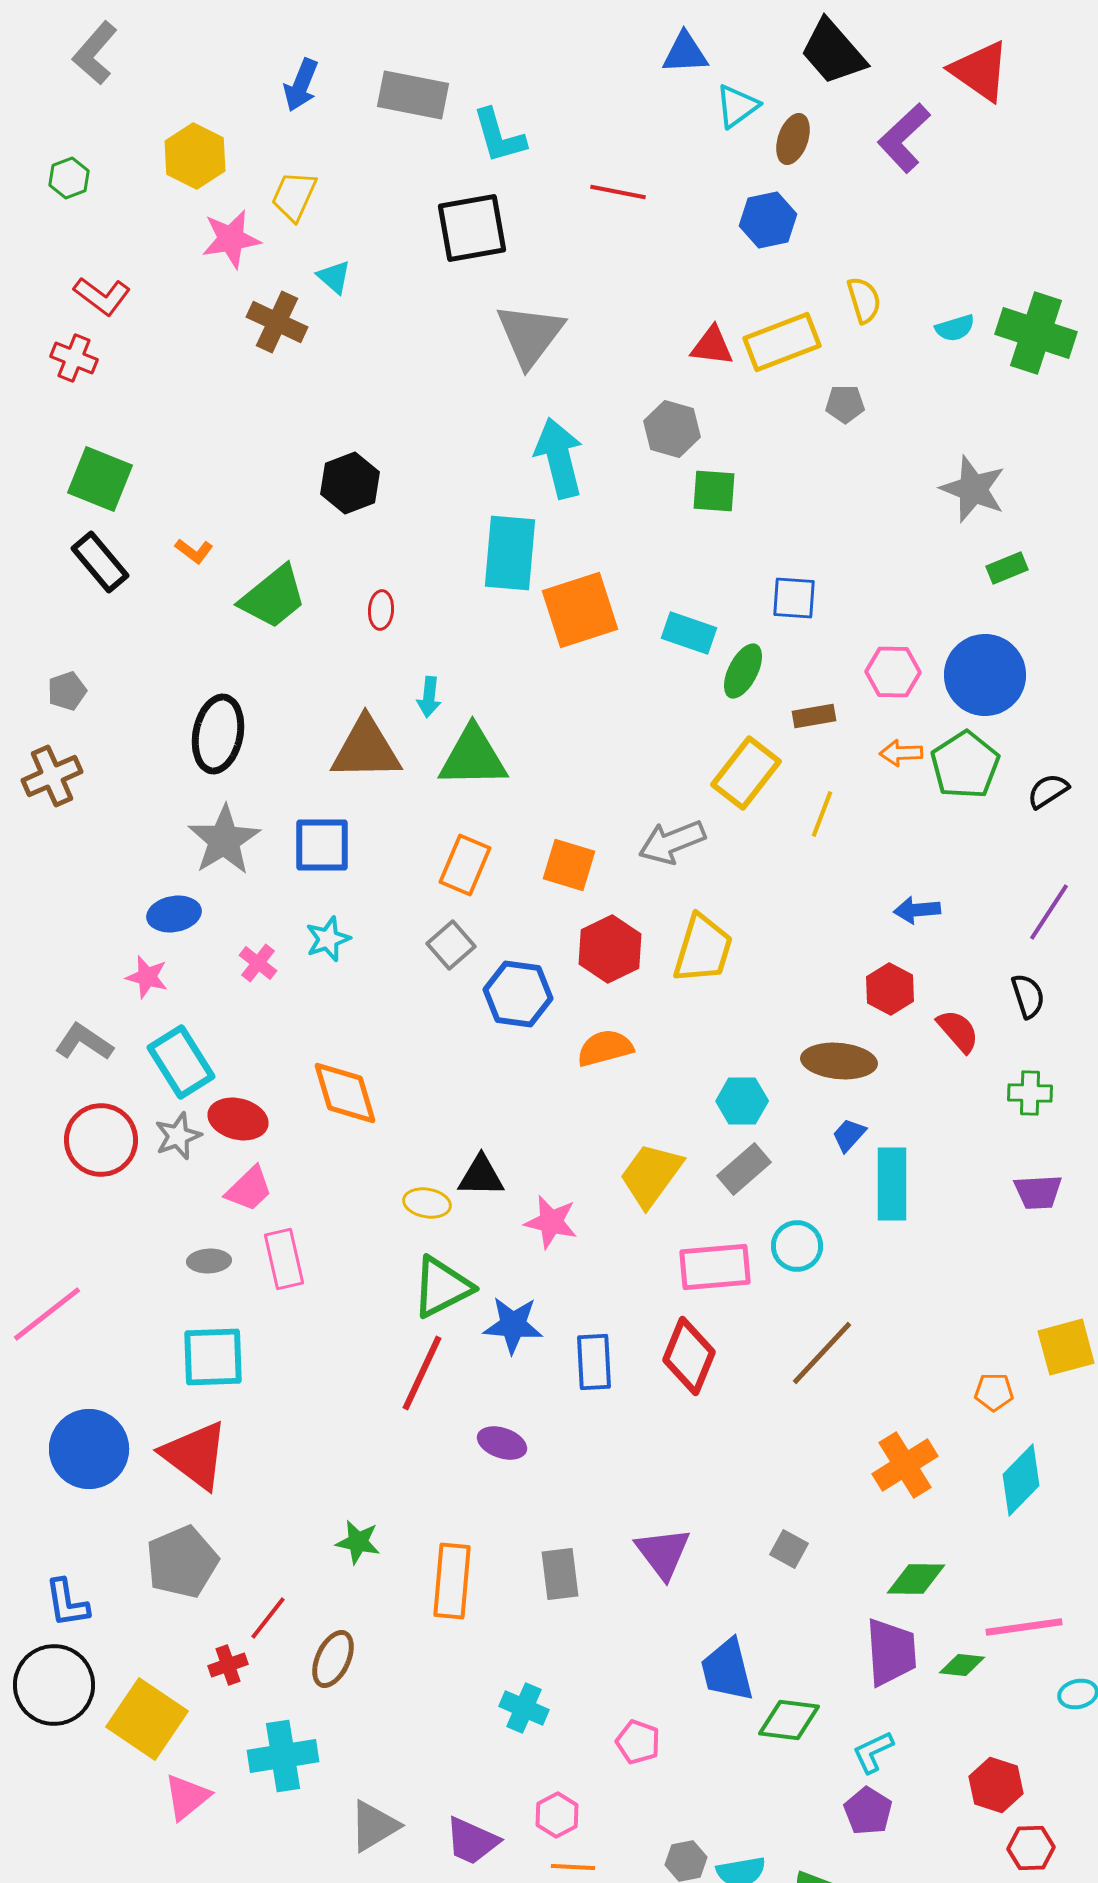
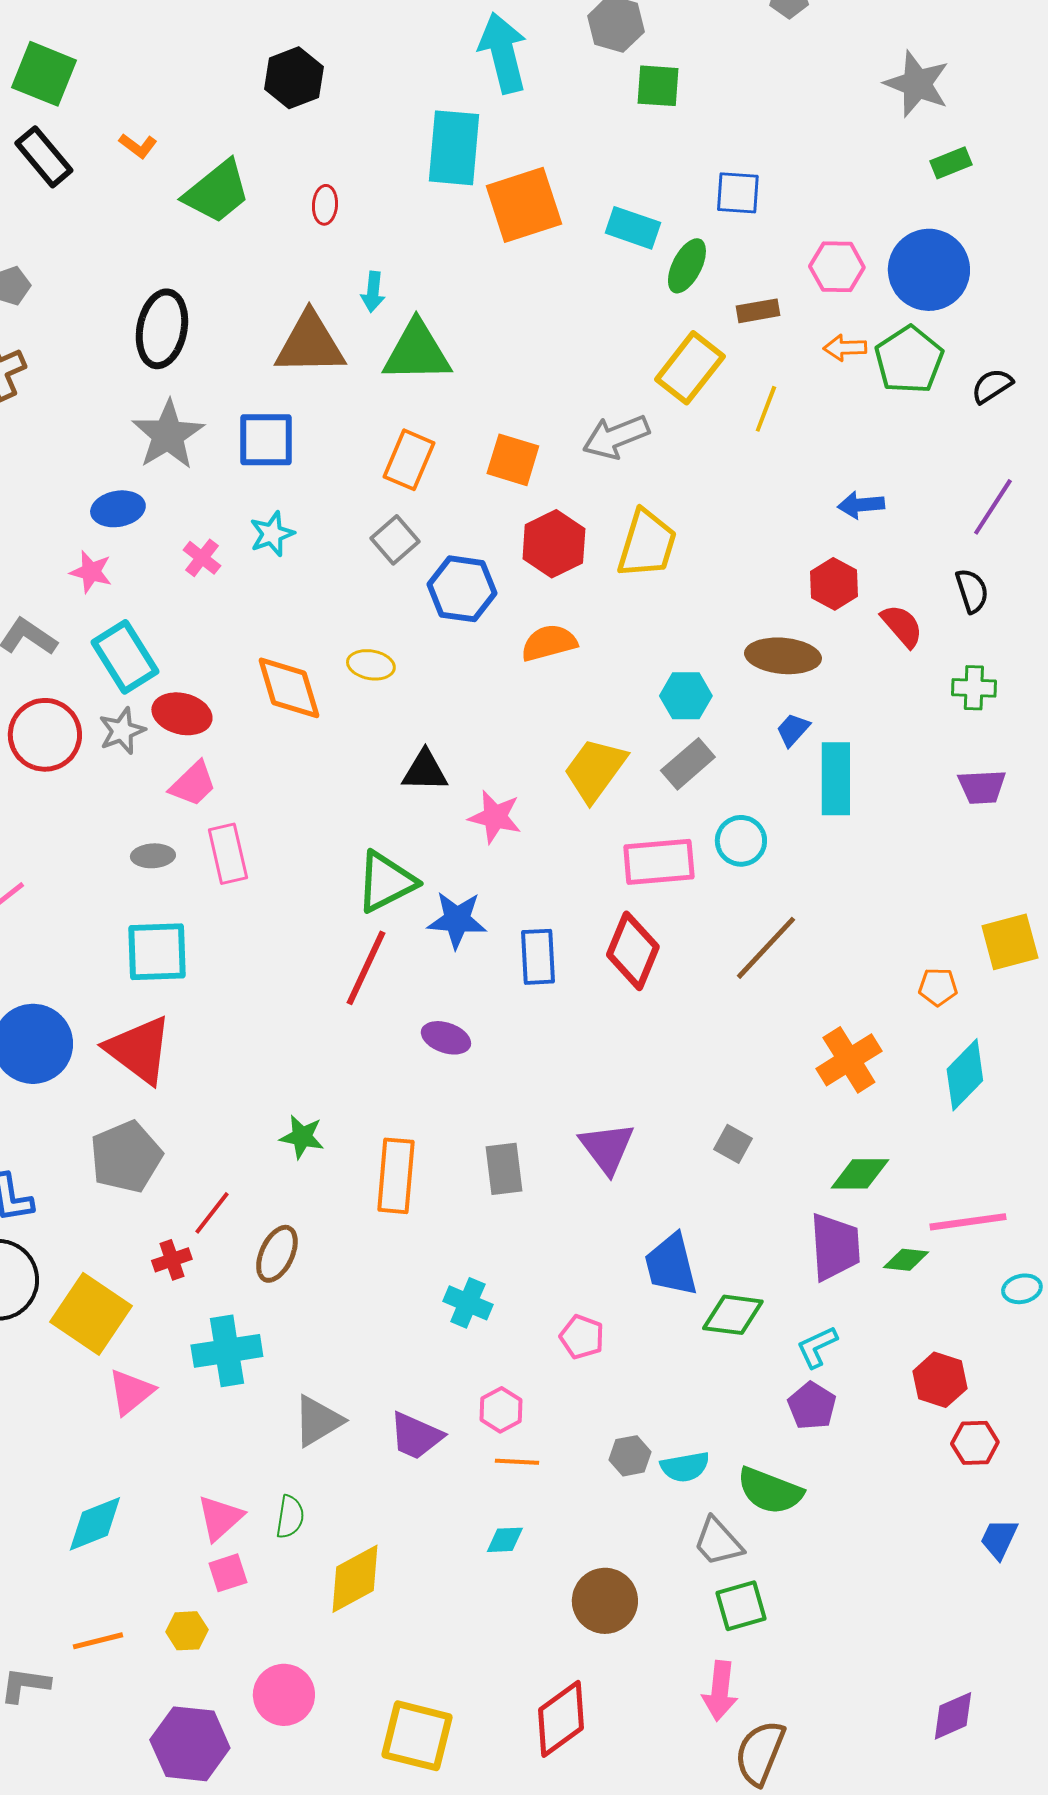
yellow ellipse: (427, 1203) -> (371, 665), moved

